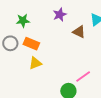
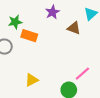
orange rectangle: (31, 44) -> (29, 36), moved
yellow triangle: (35, 63) -> (32, 80), moved

